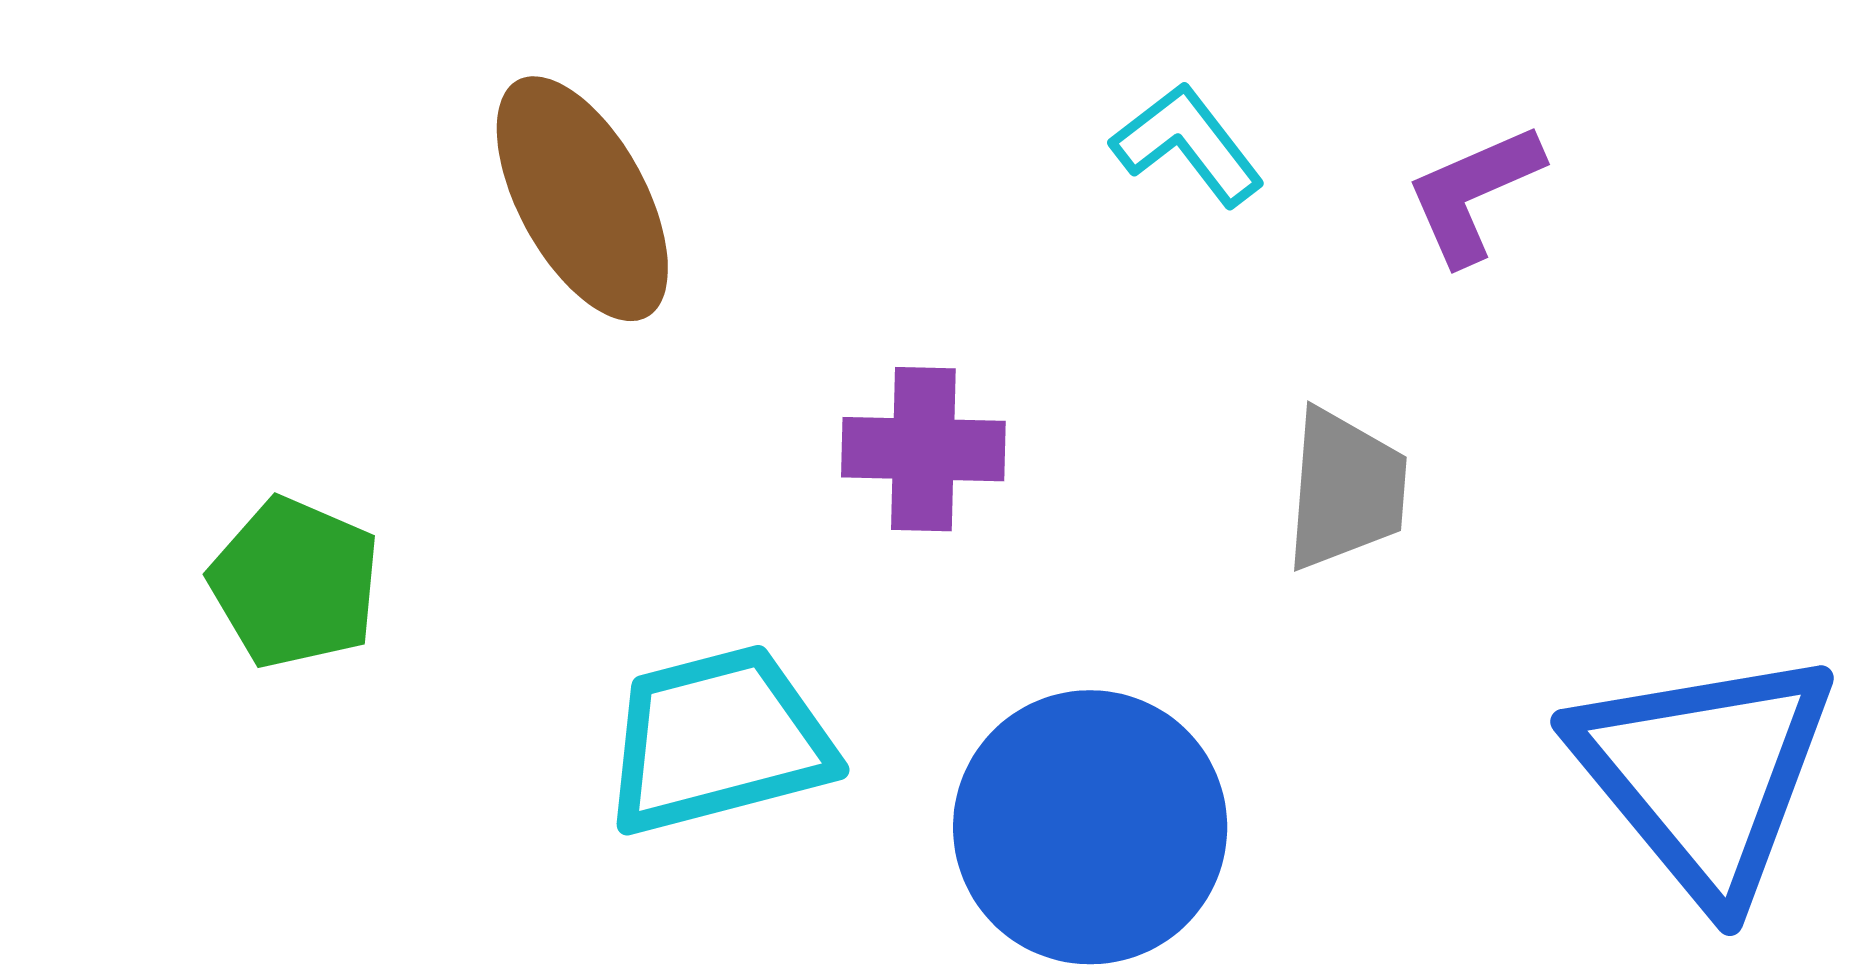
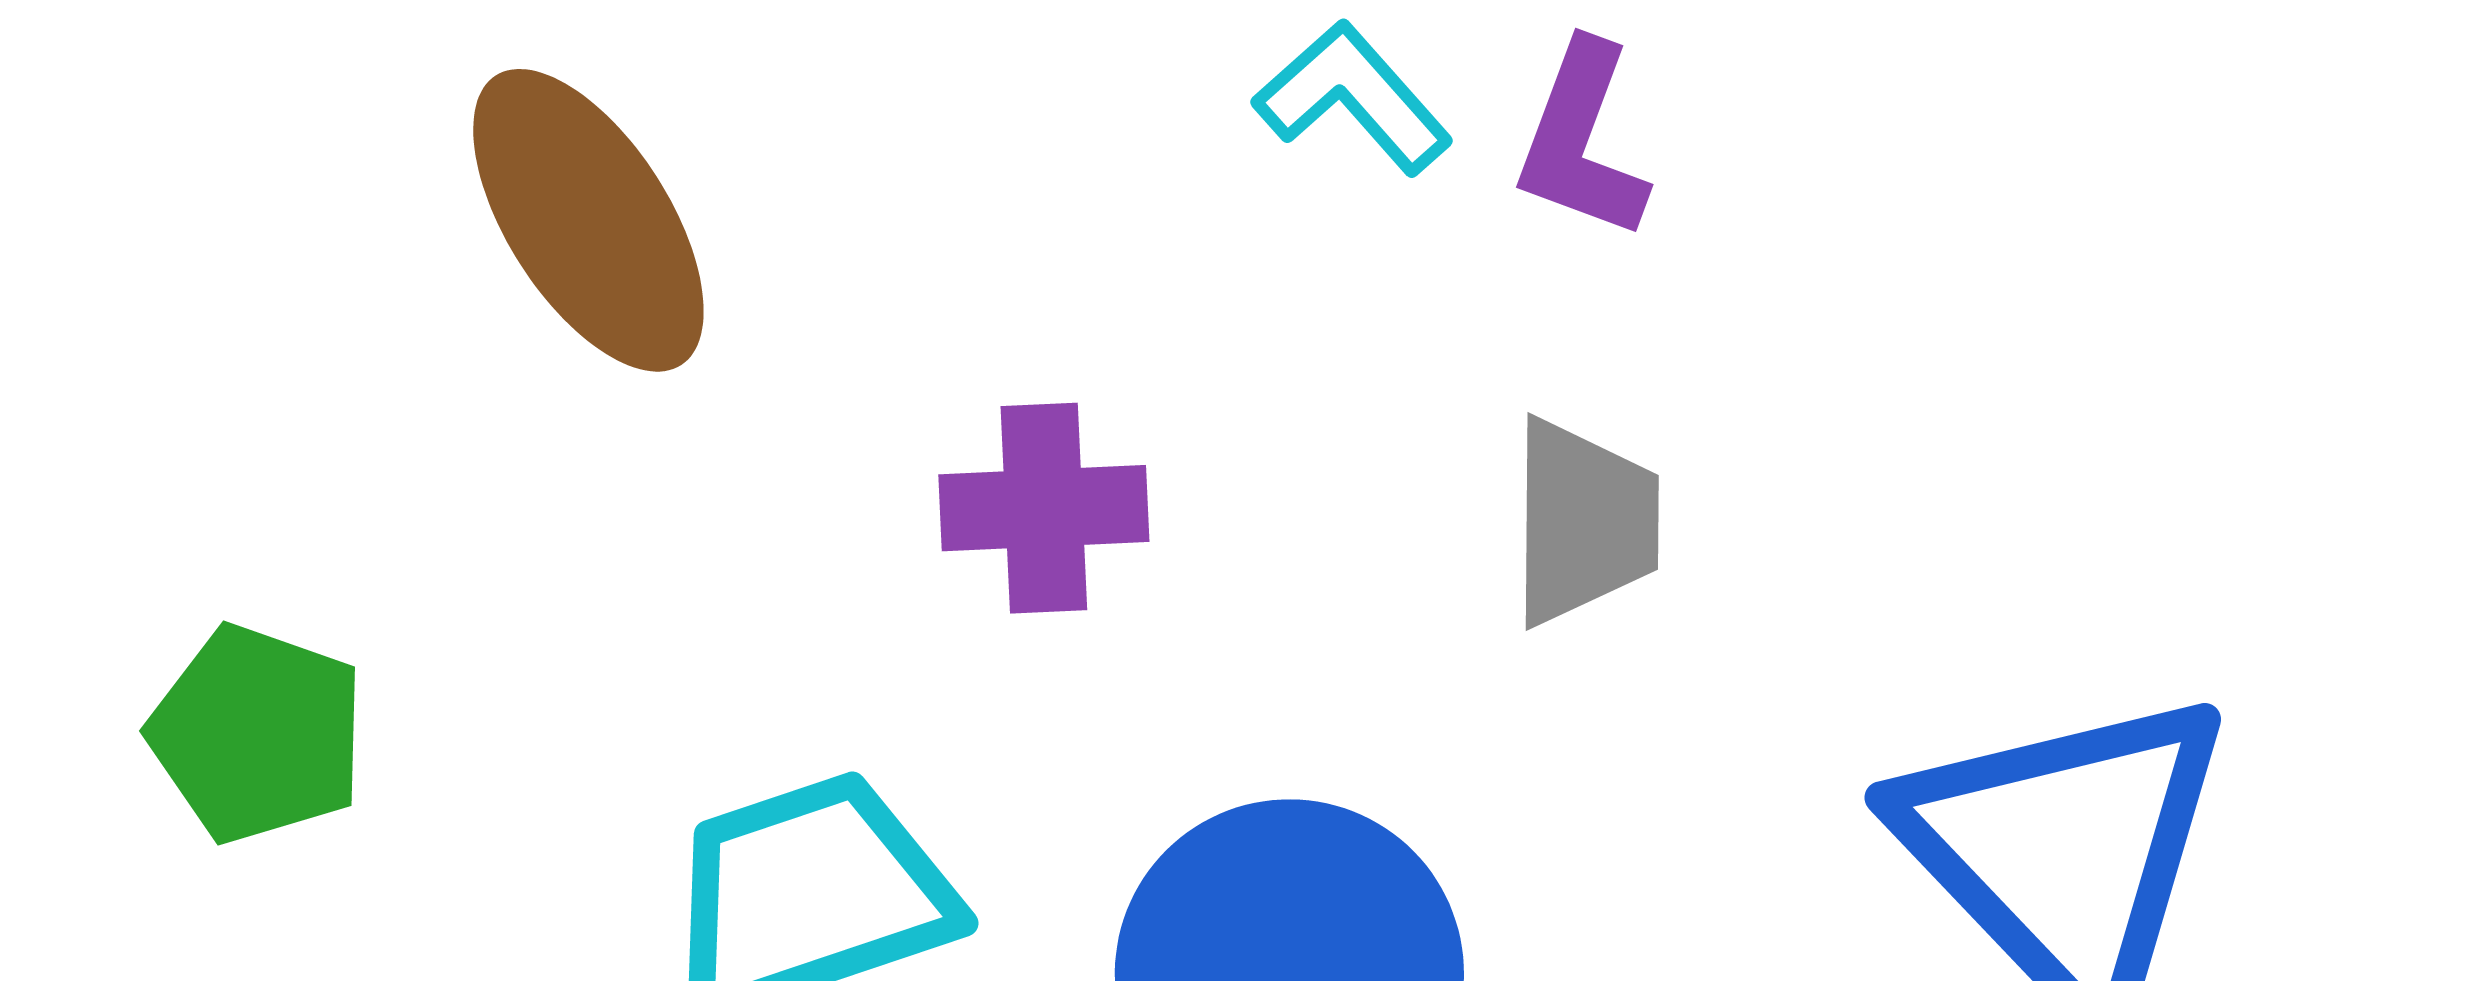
purple L-shape: (1474, 193) -> (1582, 141), moved, turned -42

